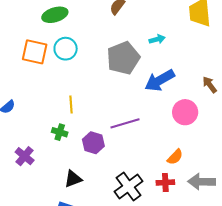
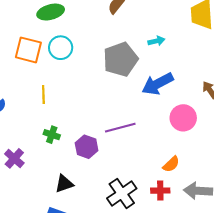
yellow line: (71, 104) -> (43, 95), moved

